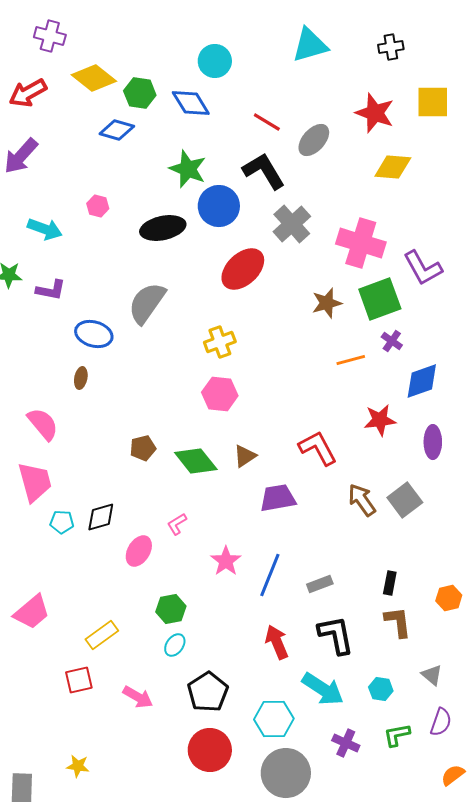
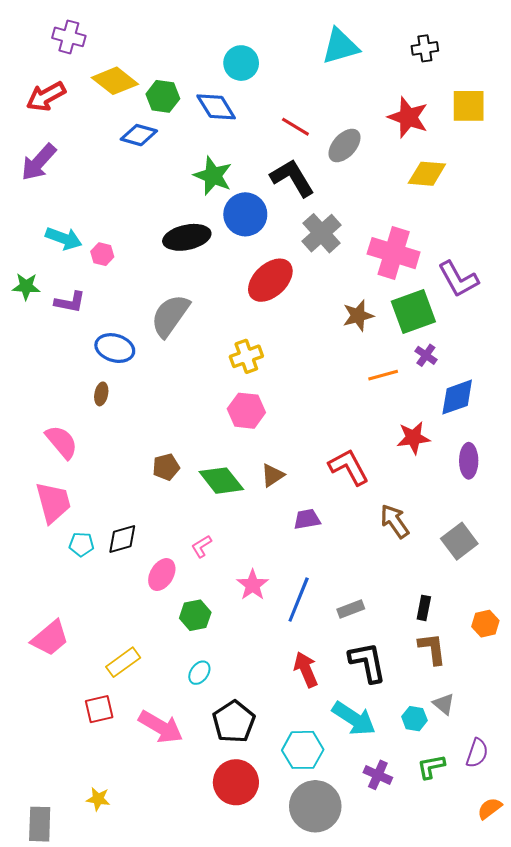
pink hexagon: (98, 206) -> (102, 254), moved
purple trapezoid: (278, 498) -> (307, 519), size x0.7
gray square: (405, 500) -> (459, 541), moved
green hexagon: (171, 609) -> (195, 615), moved
gray triangle: (432, 675) -> (444, 704), moved
pink arrow: (138, 697) -> (161, 727), size x1.4

